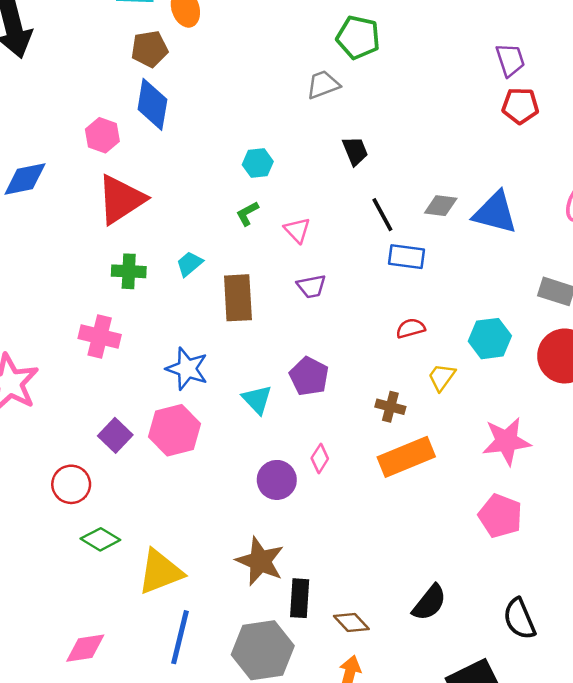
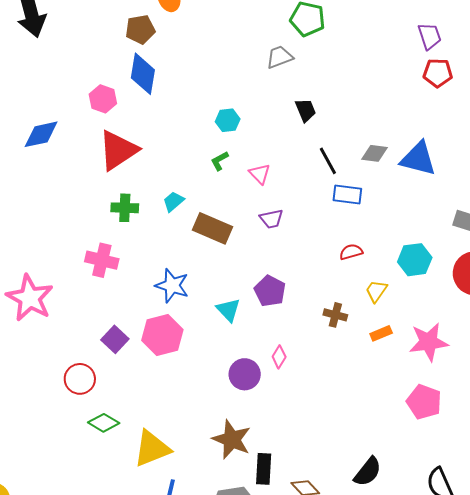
brown rectangle: (238, 298) -> (212, 228), turned -63
orange rectangle: (406, 457) -> (381, 333), moved, size x0.5

